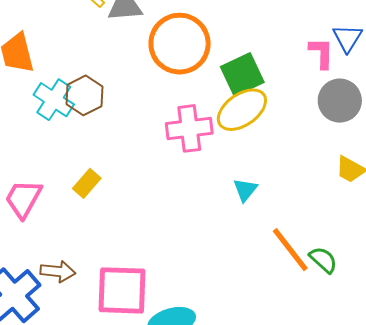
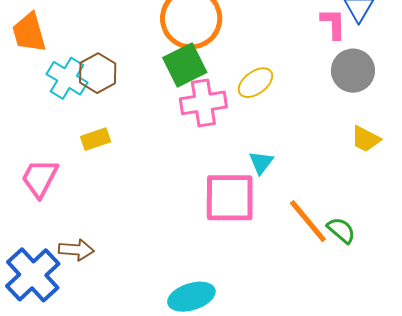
green square: (242, 74) -> (185, 65), moved
yellow ellipse: (242, 110) -> (255, 83), size x0.7
yellow rectangle: (87, 183) -> (96, 139), moved, turned 32
pink square: (122, 290) -> (230, 198), moved

